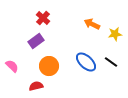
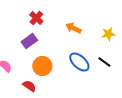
orange arrow: (92, 24) -> (73, 28), moved
red semicircle: (36, 86) -> (29, 86), turned 48

